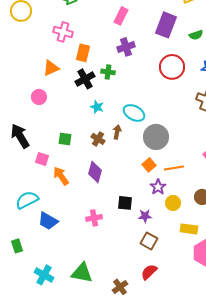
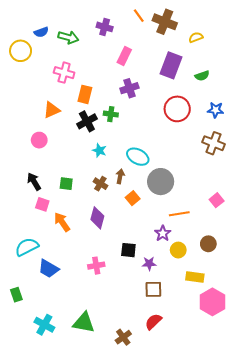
black arrow: (20, 136) -> (34, 182), moved, size x0.7
orange square: (149, 165) -> (133, 198), moved
brown square: (149, 241) -> (153, 289), turned -30

